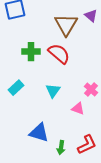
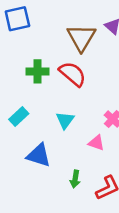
blue triangle: (39, 133) -> (39, 155), moved
green arrow: (61, 148) -> (75, 179), moved

